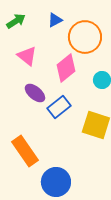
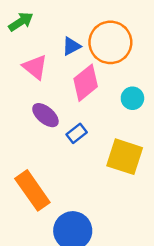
blue triangle: (55, 20) -> (71, 46), moved
blue rectangle: (59, 107) -> (77, 133), size x0.7

